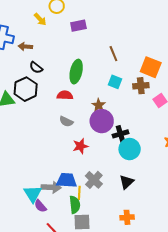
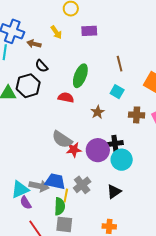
yellow arrow: (40, 19) -> (56, 32), moved
brown cross: (141, 86) -> (137, 115), moved
purple circle: (102, 121) -> (98, 150), moved
gray semicircle: (66, 122) -> (62, 139), moved, size x1.5
cyan triangle: (33, 194) -> (20, 190), turned 30

